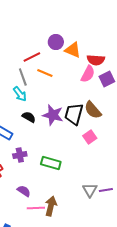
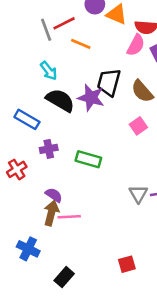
gray line: (23, 77) -> (46, 30), moved
black trapezoid: (74, 114) -> (109, 82), moved
black semicircle: (29, 117) -> (60, 100), size x1.6
brown arrow: (51, 206) -> (51, 213), moved

